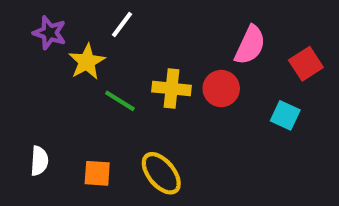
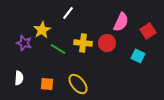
white line: (122, 24) -> (68, 13), moved
purple star: (50, 33) -> (24, 43), moved

